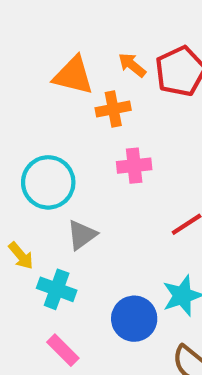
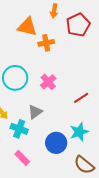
orange arrow: (132, 65) -> (54, 11), moved, turned -120
pink cross: (134, 166) -> (48, 82), moved, turned -35
gray triangle: (82, 235) -> (35, 112), moved

